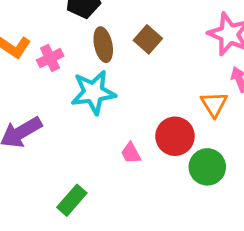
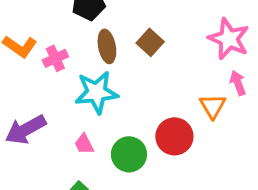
pink trapezoid: (131, 153) -> (84, 144), moved
green circle: (207, 167) -> (129, 154), moved

